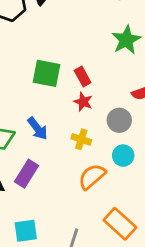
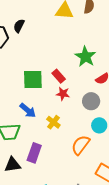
green star: (126, 40) -> (85, 57), moved
blue arrow: (37, 128) -> (28, 110), moved
yellow cross: (81, 139) -> (53, 122), moved, turned 32

